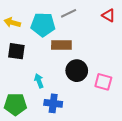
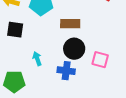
brown rectangle: (61, 45) -> (70, 24), moved
blue cross: (53, 103) -> (66, 71), moved

